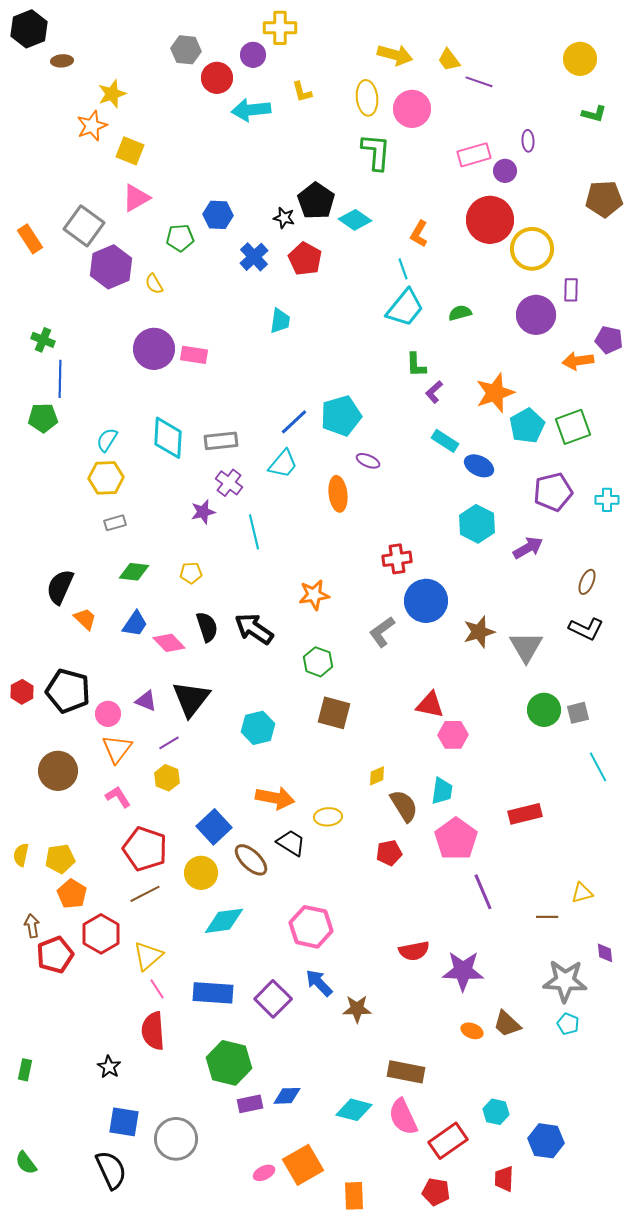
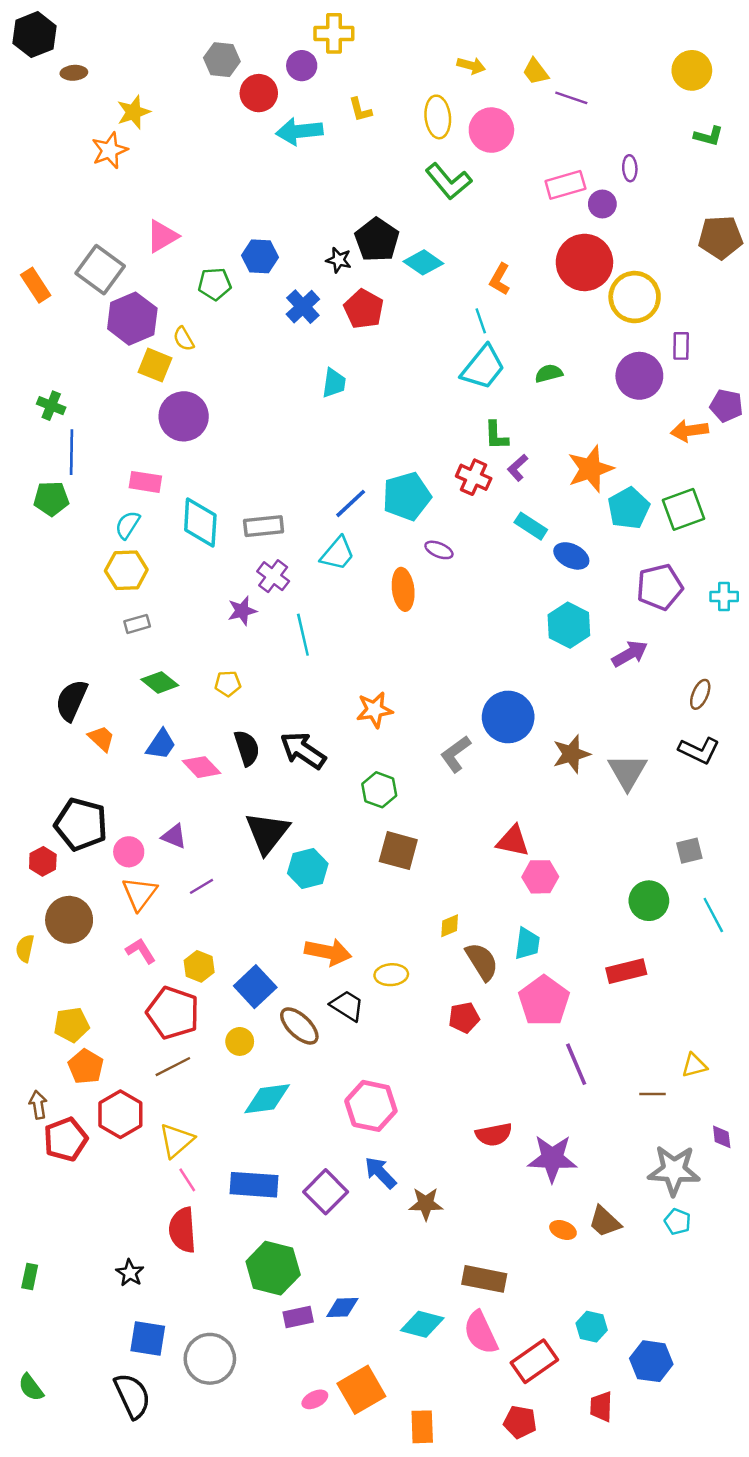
yellow arrow: (395, 55) -> (471, 66), size x0.7
yellow square: (130, 151) -> (155, 365), moved
green L-shape: (376, 152) -> (448, 181), turned 135
pink rectangle: (194, 355) -> (145, 482), moved
red cross: (397, 559) -> (474, 477), moved, turned 32
green diamond: (134, 572) -> (160, 682), turned 32
red hexagon: (22, 692) -> (43, 861), moved
black triangle: (191, 699) -> (267, 833), moved
green circle: (544, 710) -> (649, 901), moved
yellow hexagon: (167, 778) -> (199, 966), moved
yellow semicircle: (21, 855) -> (25, 948), moved
yellow circle: (201, 873) -> (240, 1041), size x0.7

